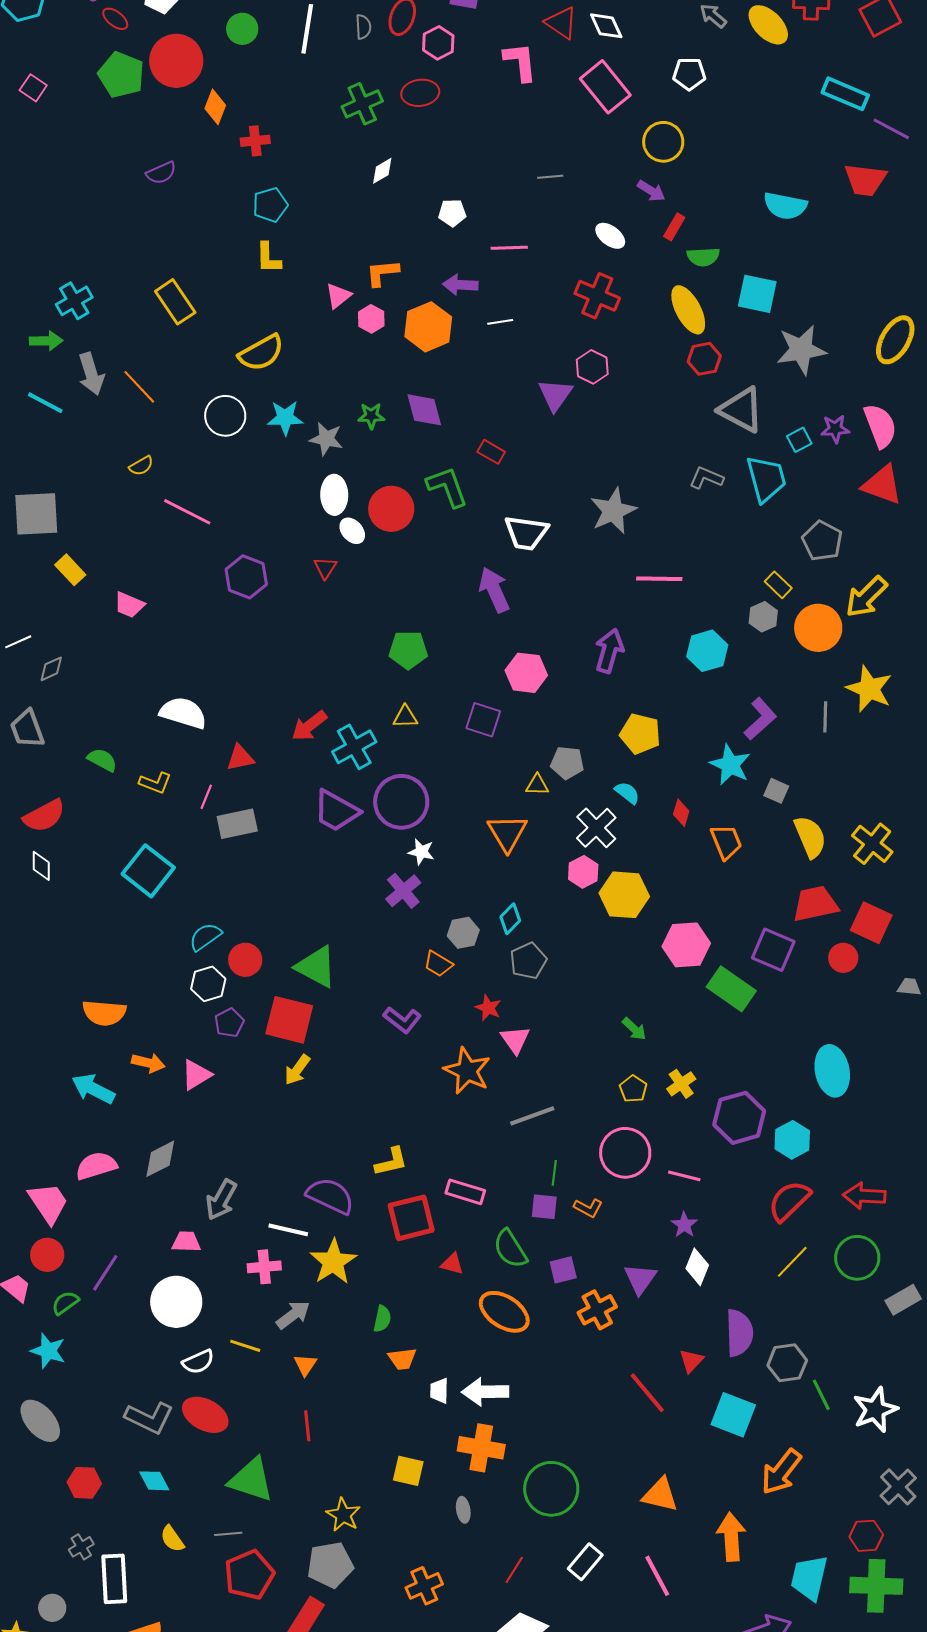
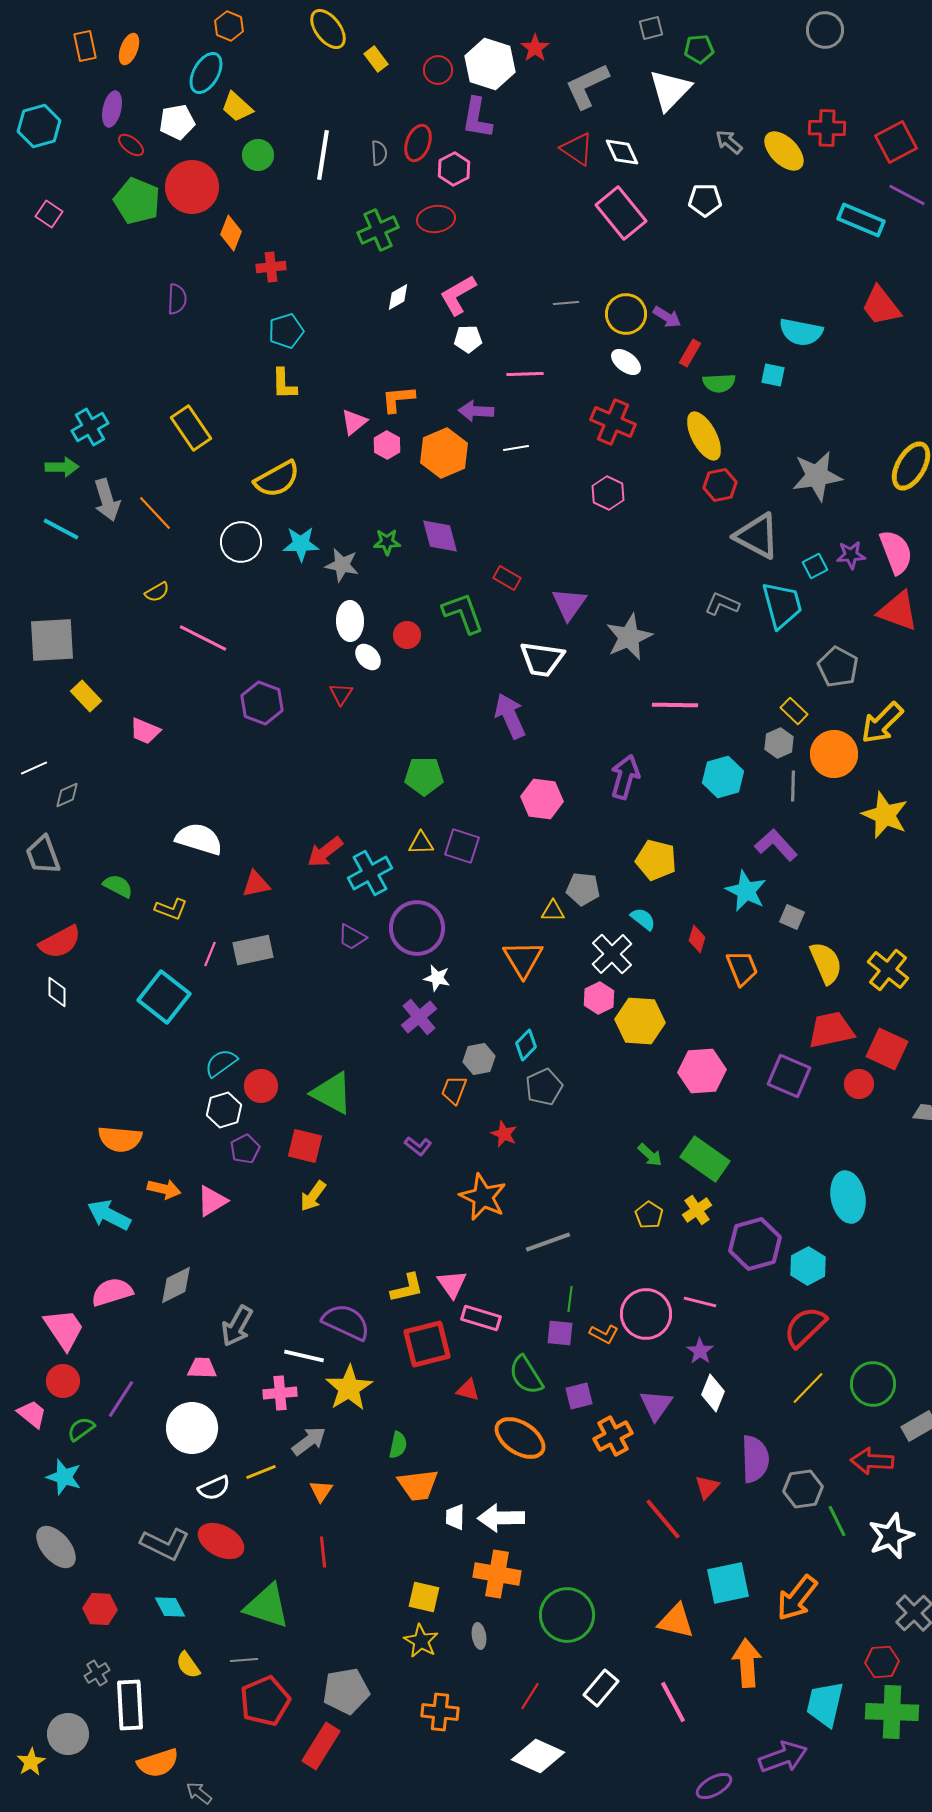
pink L-shape: (520, 62) -> (458, 295), moved, turned -114
purple line: (891, 129) -> (907, 195), moved
yellow circle: (663, 142) -> (626, 314), moved
purple semicircle: (161, 173) -> (177, 299), turned -64
red trapezoid: (865, 180) -> (881, 306), turned 45
cyan square: (757, 294) -> (773, 375), moved, size x0.6
purple triangle: (555, 395) -> (569, 604), moved
red circle: (391, 509) -> (407, 635), size x0.6
gray line: (825, 717) -> (793, 786), moved
purple L-shape: (760, 719) -> (776, 845), turned -90
purple square: (483, 720) -> (462, 846), moved
pink line: (206, 797) -> (210, 954), moved
purple trapezoid: (336, 811) -> (352, 937), size x0.6
orange trapezoid: (438, 964) -> (454, 1090), turned 80
green rectangle: (731, 989) -> (705, 1159), moved
red square: (289, 1020) -> (305, 1146), size x0.7
purple L-shape: (402, 1020) -> (418, 1146), size x0.7
pink triangle: (515, 1040) -> (452, 1284), moved
pink circle: (625, 1153) -> (646, 1314), moved
red arrow: (864, 1196) -> (872, 1461), moved
yellow line: (245, 1346) -> (261, 1472), turned -40
orange trapezoid: (402, 1359) -> (418, 1485), size x1.4
cyan square: (733, 1415) -> (728, 1583), moved, turned -33
yellow star: (343, 1515) -> (421, 1641), moved
orange cross: (424, 1586) -> (440, 1712), turned 30
gray circle: (52, 1608) -> (68, 1734), size x1.5

